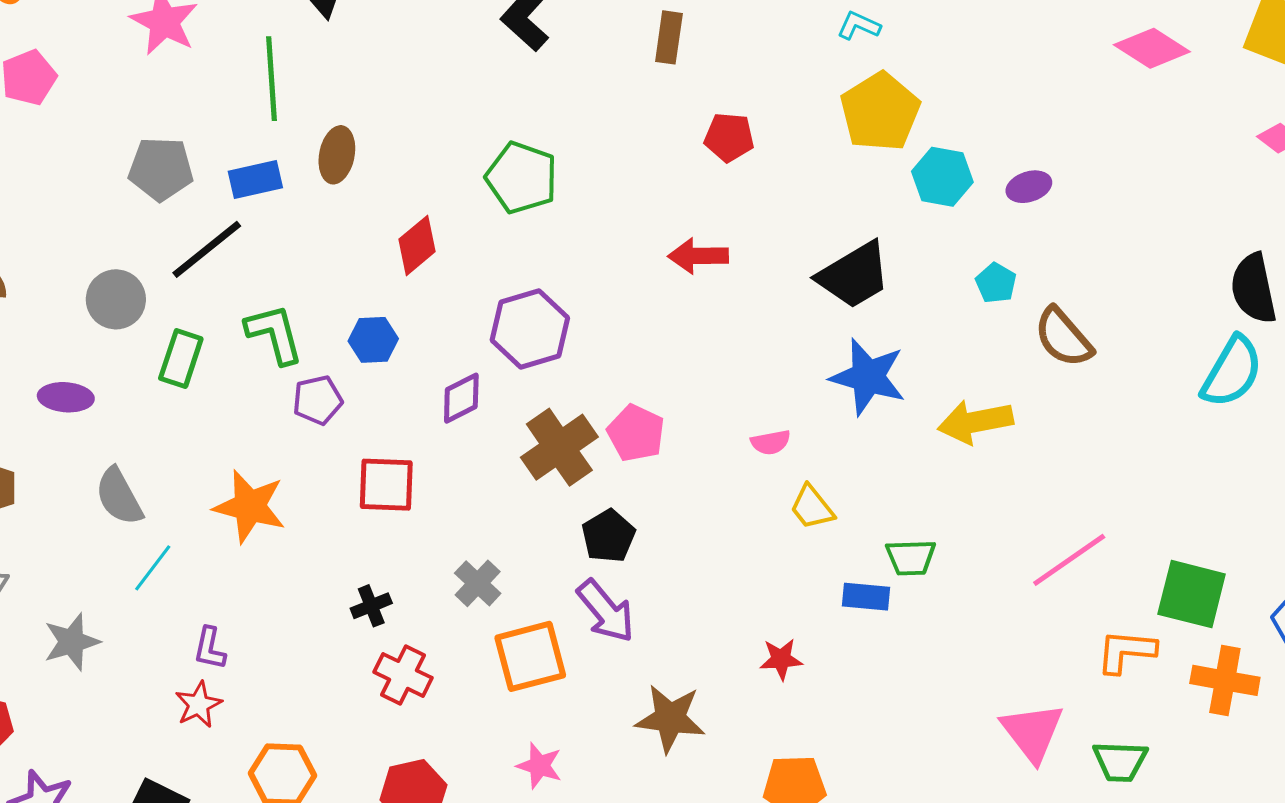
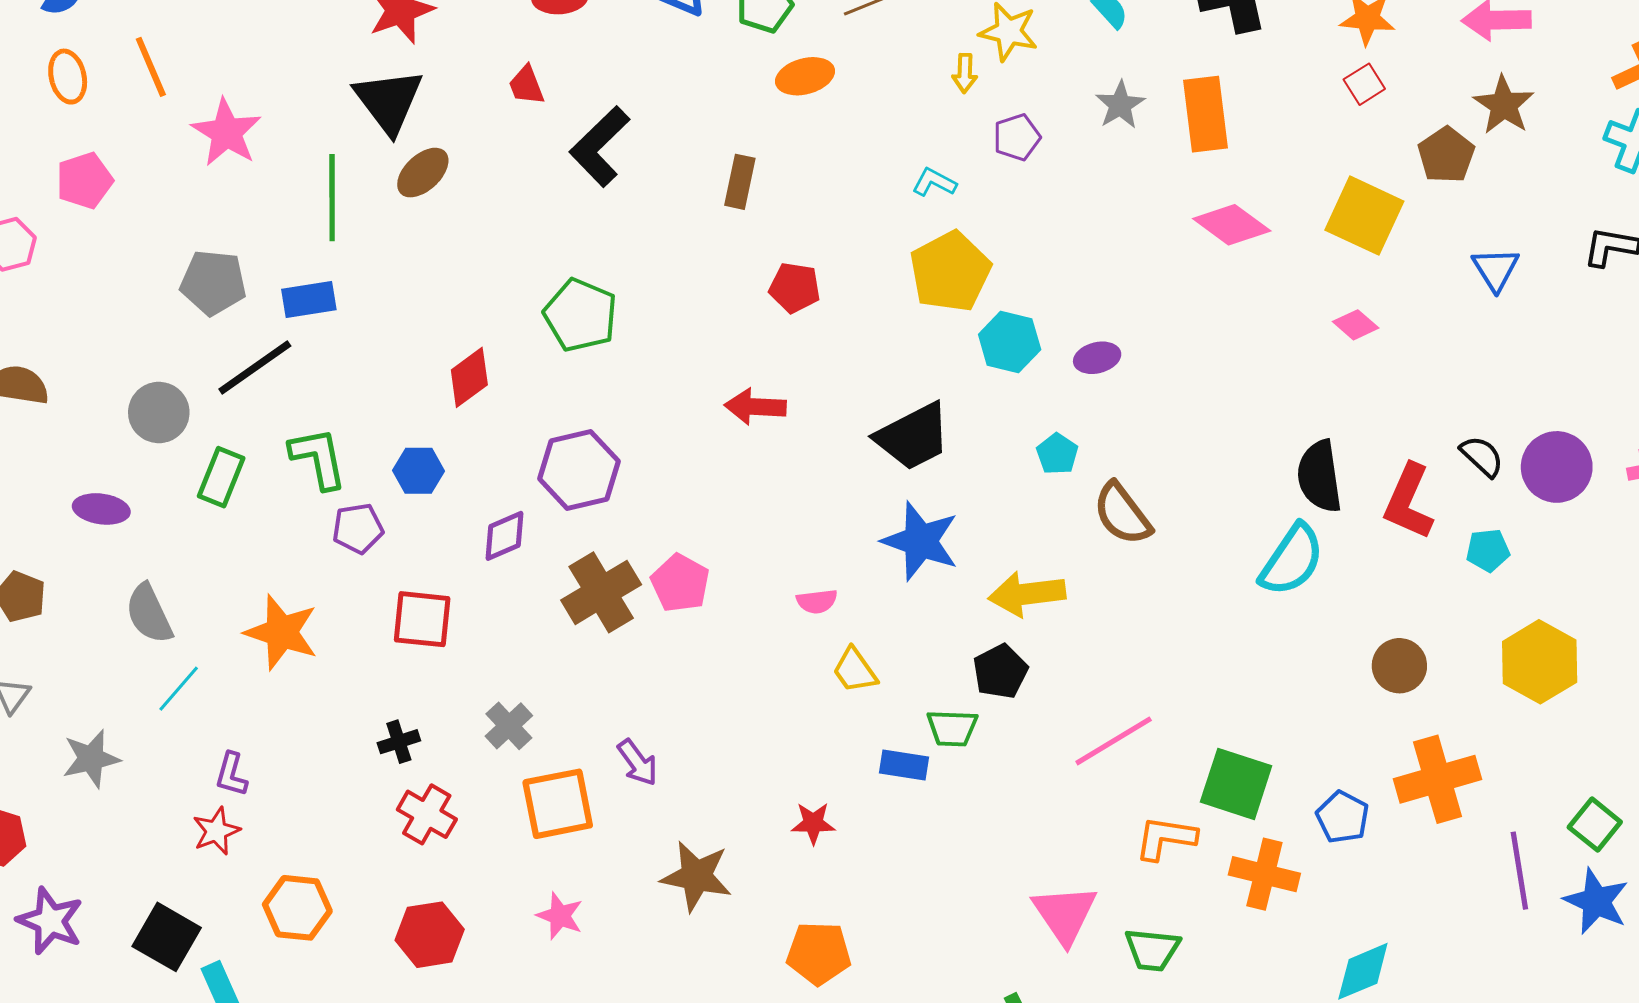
brown ellipse: (337, 155) -> (423, 173), moved, turned 32
black pentagon: (608, 536) -> (1000, 671), moved
purple arrow: (606, 611) -> (638, 763), size x0.7

